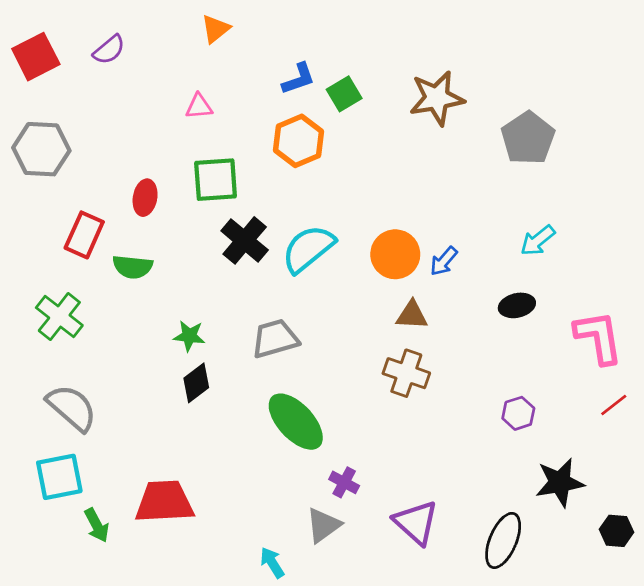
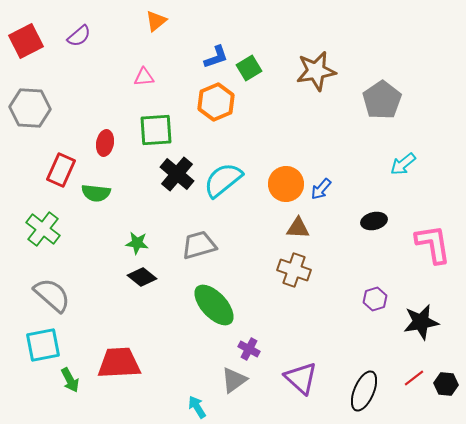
cyan arrow: (538, 240) -> (403, 164), moved
black diamond: (196, 383) -> (142, 277), turned 76
red line: (614, 405) -> (414, 378), moved
black star: (560, 482) -> (421, 322), moved

